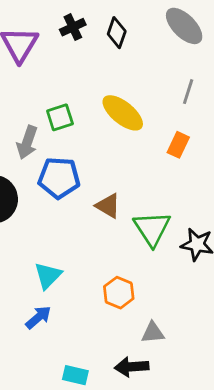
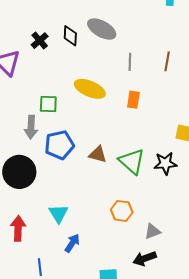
gray ellipse: (184, 26) -> (102, 29), moved
green square: (60, 117) -> (48, 104), turned 36
cyan triangle: (48, 276) -> (59, 214), moved

